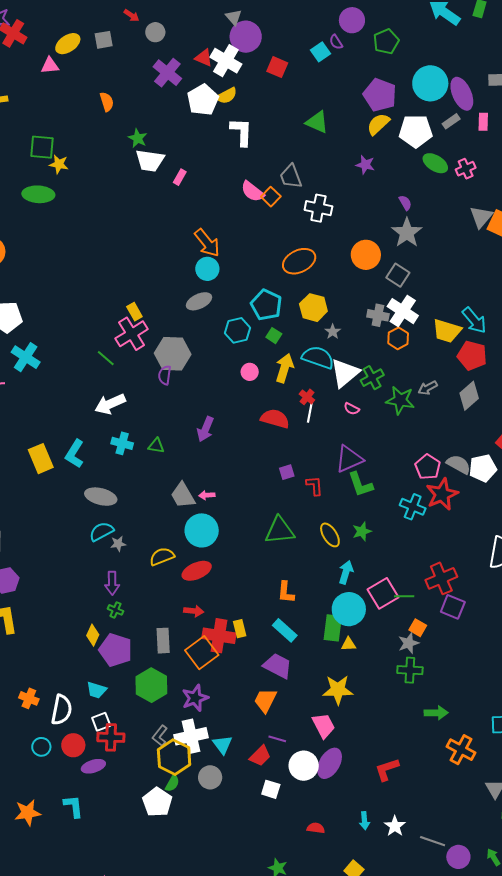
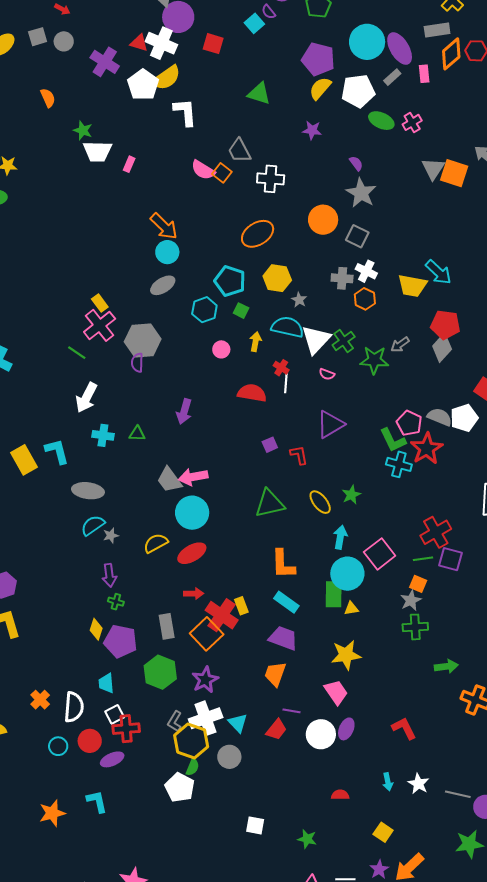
gray circle: (155, 32) -> (64, 41), moved
yellow semicircle: (227, 96) -> (166, 78), size x1.4
white cross: (403, 311) -> (366, 271), size x0.7
red pentagon: (472, 356) -> (445, 325), moved
yellow arrow: (284, 368) -> (255, 342), size x0.7
white arrow: (110, 404) -> (86, 398), turned -32
cyan L-shape: (75, 454) -> (57, 451), turned 140
green L-shape: (360, 484) -> (393, 440), moved
pink arrow: (207, 495) -> (193, 477), size x1.8
orange L-shape: (286, 592) -> (283, 564), size x1.4
green line: (404, 596) -> (423, 559), moved
red cross: (219, 636) -> (222, 615), turned 32
cyan trapezoid: (97, 690) -> (106, 683), turned 75
orange cross: (29, 698) -> (40, 700), turned 30
purple ellipse: (330, 763) -> (346, 729), size x0.7
red L-shape: (387, 769) -> (404, 728), turned 88
white square: (271, 789) -> (255, 825), moved

